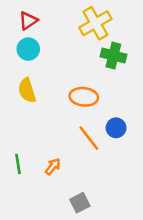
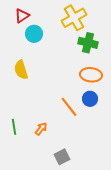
cyan circle: (28, 49) -> (34, 34), moved
orange ellipse: (84, 97) -> (91, 75), moved

